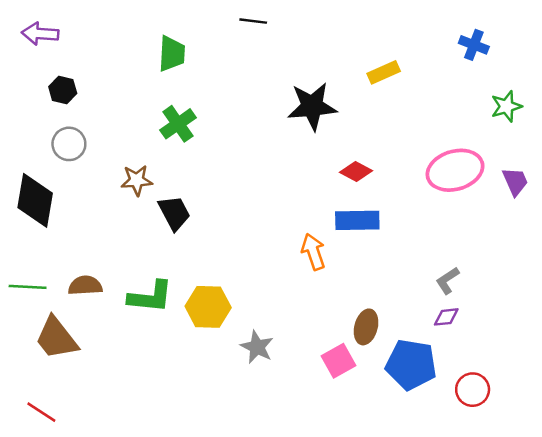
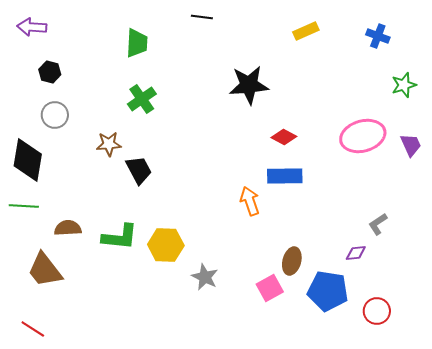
yellow rectangle: (384, 72) -> (306, 31), moved
gray L-shape: (448, 281) -> (378, 224), moved
green line: (28, 287) -> (24, 206), moved

